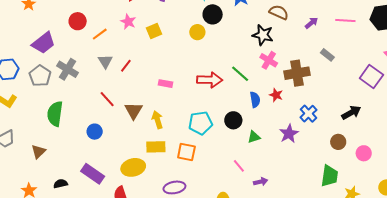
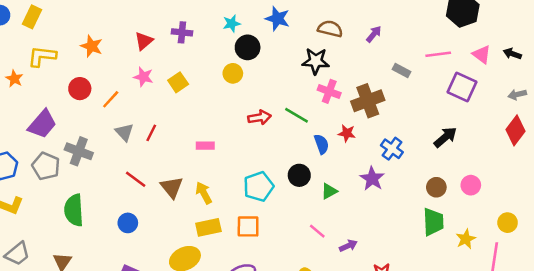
pink line: (345, 20) -> (438, 54), moved
red arrow: (210, 80) -> (259, 117), moved, size x0.7
brown circle: (338, 142) -> (436, 187), moved

